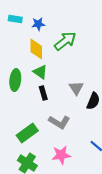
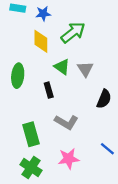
green triangle: (40, 72) -> (62, 67), moved
gray triangle: (76, 88) -> (85, 69), moved
green rectangle: (27, 133) -> (31, 134), turned -70

